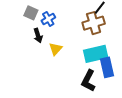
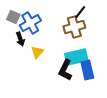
blue cross: (48, 19) -> (30, 23), size x1.5
black L-shape: (88, 81) -> (65, 70), moved

